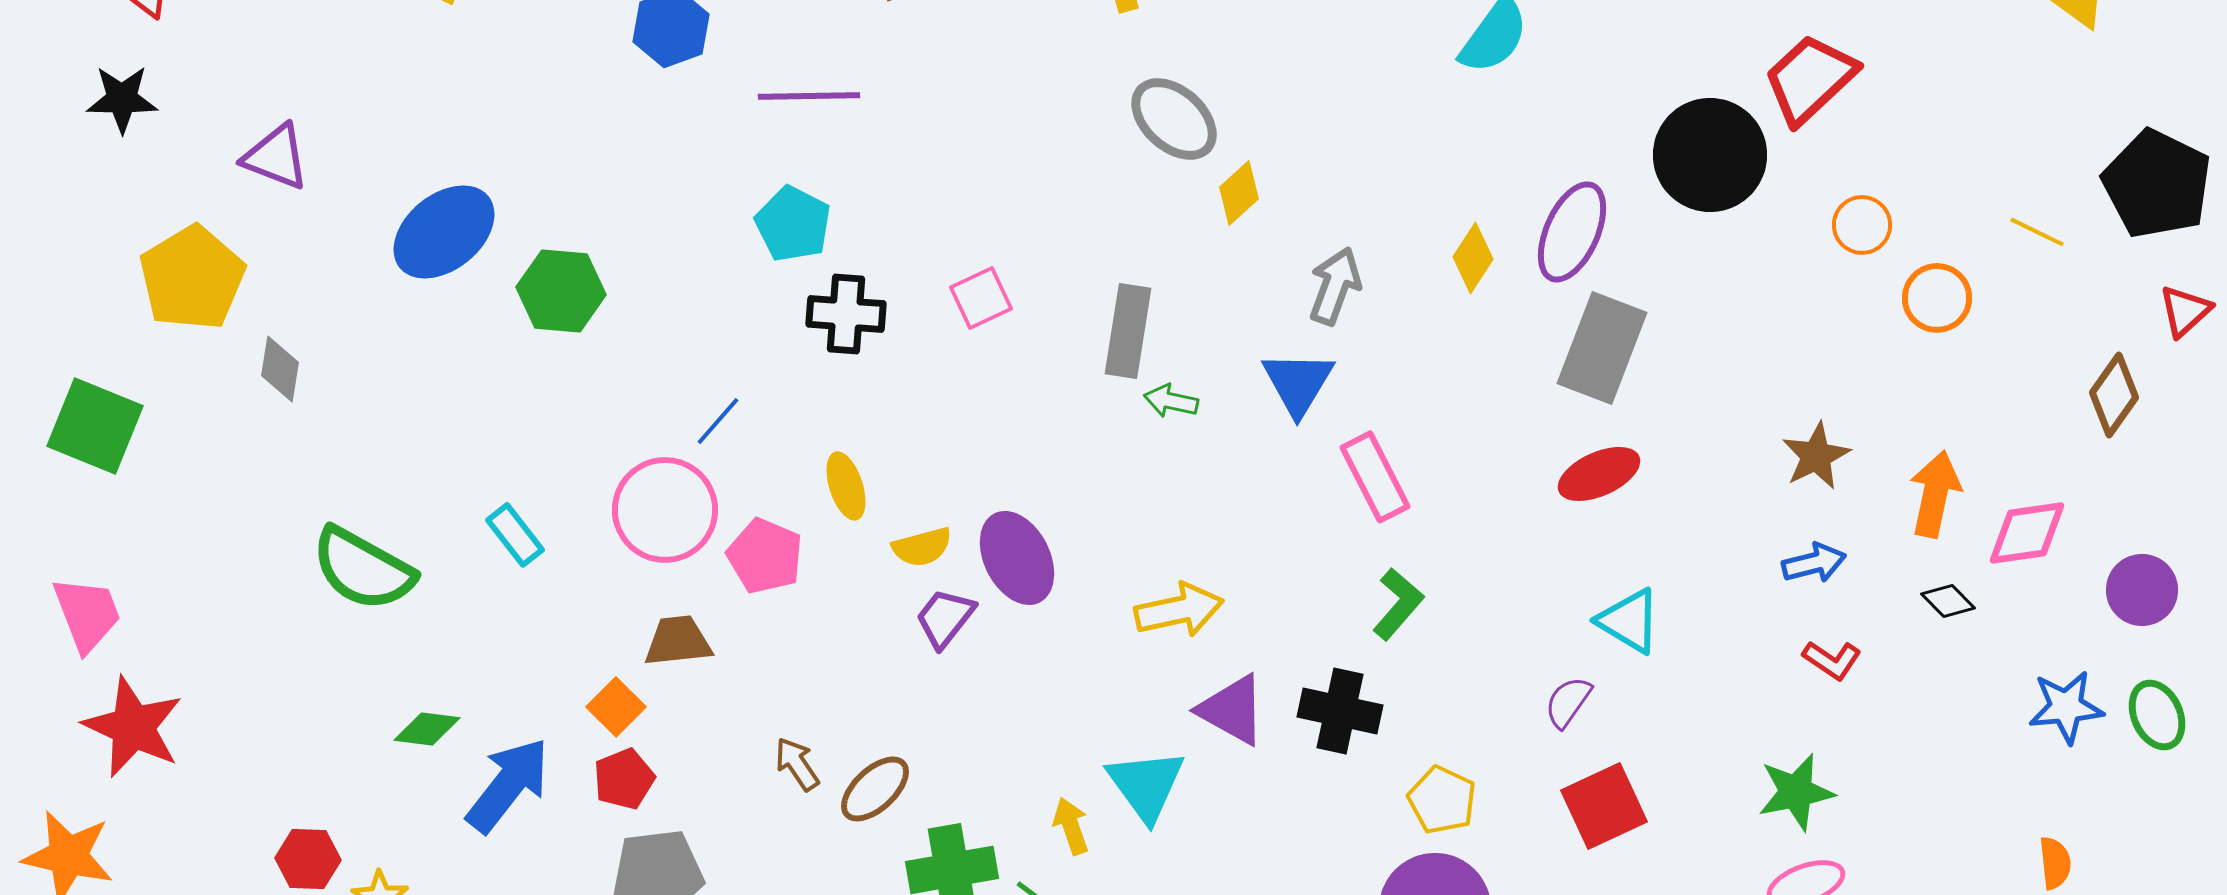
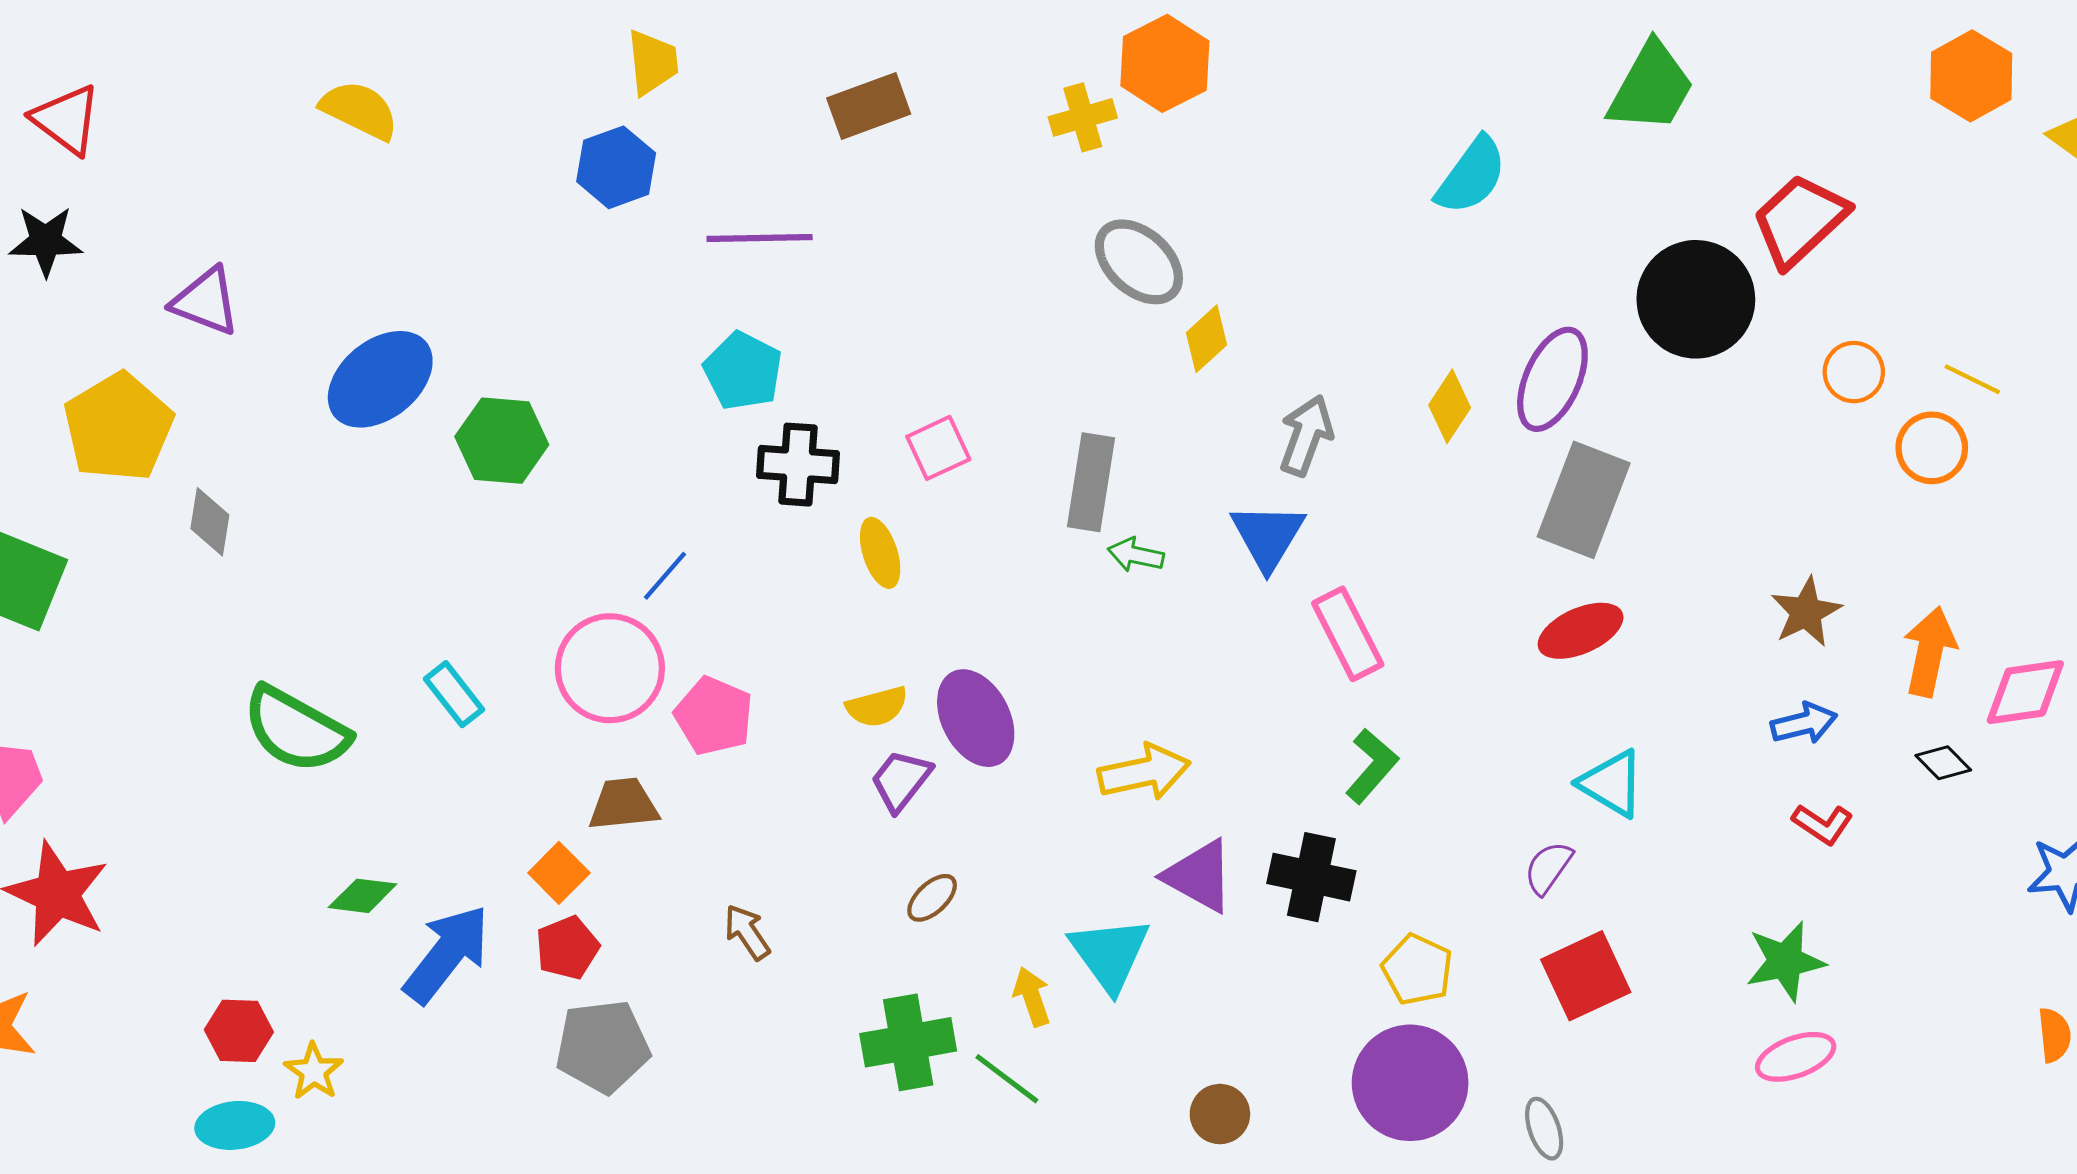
yellow line: (2037, 232) -> (1972, 379), moved
yellow ellipse: (846, 486) -> (880, 553), moved
brown ellipse: (875, 789) -> (932, 898), moved, size x0.7

